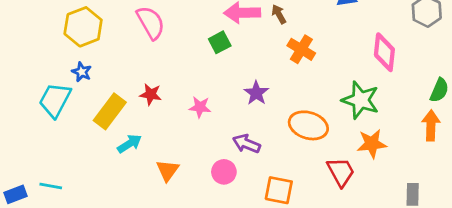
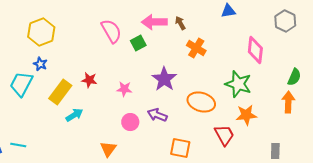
pink semicircle: (151, 23) -> (111, 31), moved
purple star: (256, 93) -> (164, 79), size x1.4
orange triangle: (168, 170) -> (108, 149), moved
pink circle: (224, 172) -> (130, 122), moved

